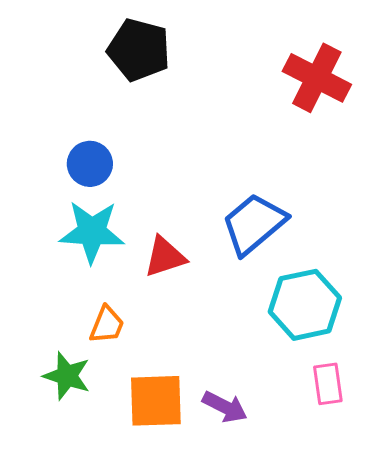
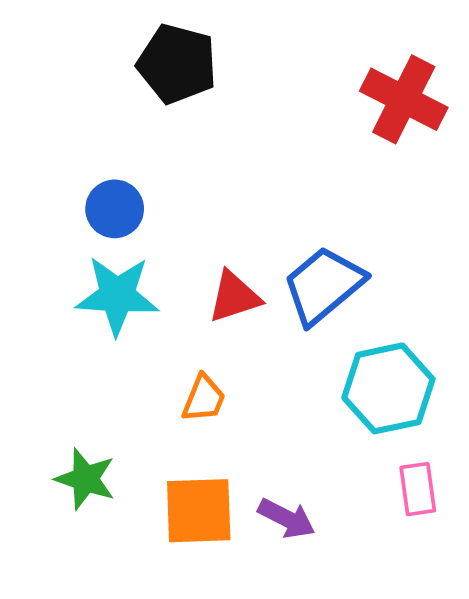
red triangle: (165, 257) -> (234, 297), moved
orange trapezoid: (107, 325) -> (204, 399), moved

